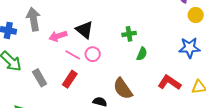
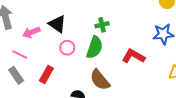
green semicircle: (142, 54) -> (95, 47), moved, size x1.6
pink line: (73, 55) -> (20, 54), moved
red L-shape: (169, 83) -> (133, 56), moved

